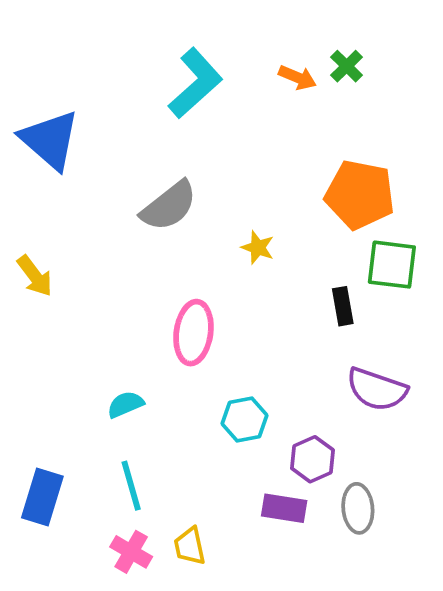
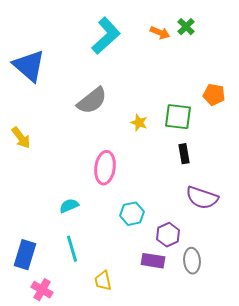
orange pentagon: (360, 195) -> (214, 95), moved, size x0.6
green square: (392, 265) -> (178, 117), moved
pink cross: (131, 552) -> (42, 290), moved

